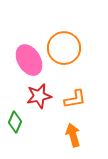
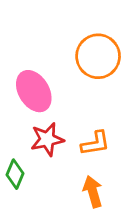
orange circle: (64, 48) -> (98, 56), moved

